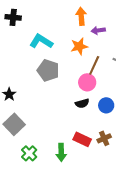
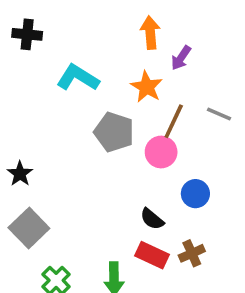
purple arrow: (98, 30) -> (181, 58), turned -48
orange star: (79, 46) -> (147, 87), turned -30
gray pentagon: (48, 70) -> (114, 132), moved
black semicircle: (82, 103) -> (152, 219), moved, turned 56

